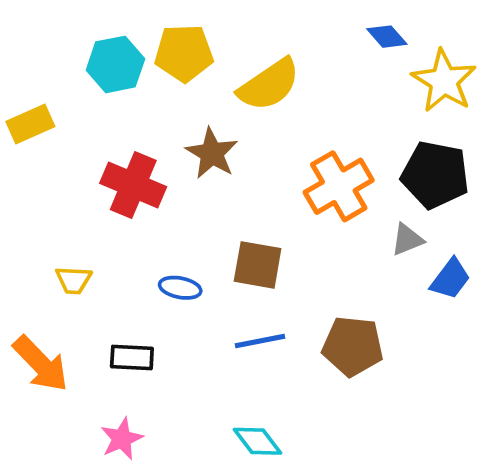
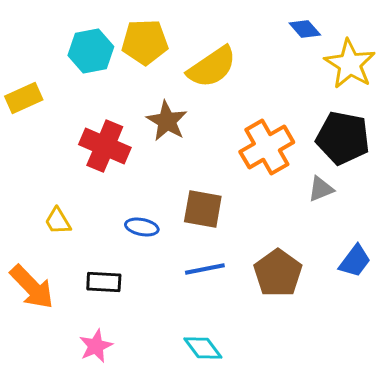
blue trapezoid: (450, 279) -> (355, 261), moved
yellow trapezoid: (74, 280) -> (58, 221), turned 56
brown pentagon: (353, 346) -> (278, 273), turned 30

